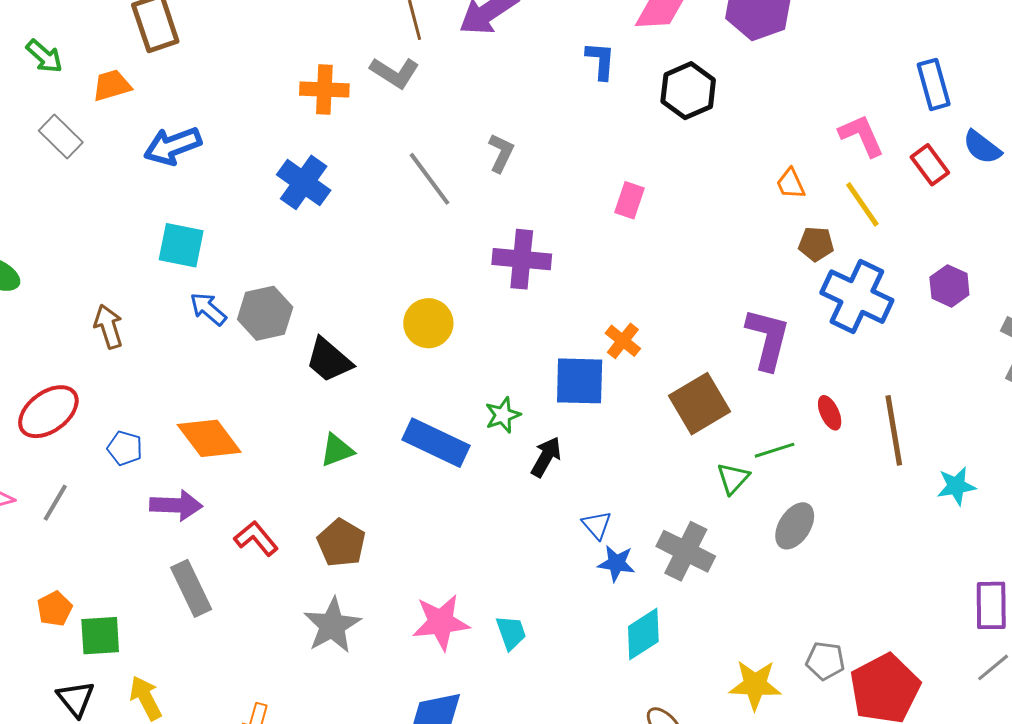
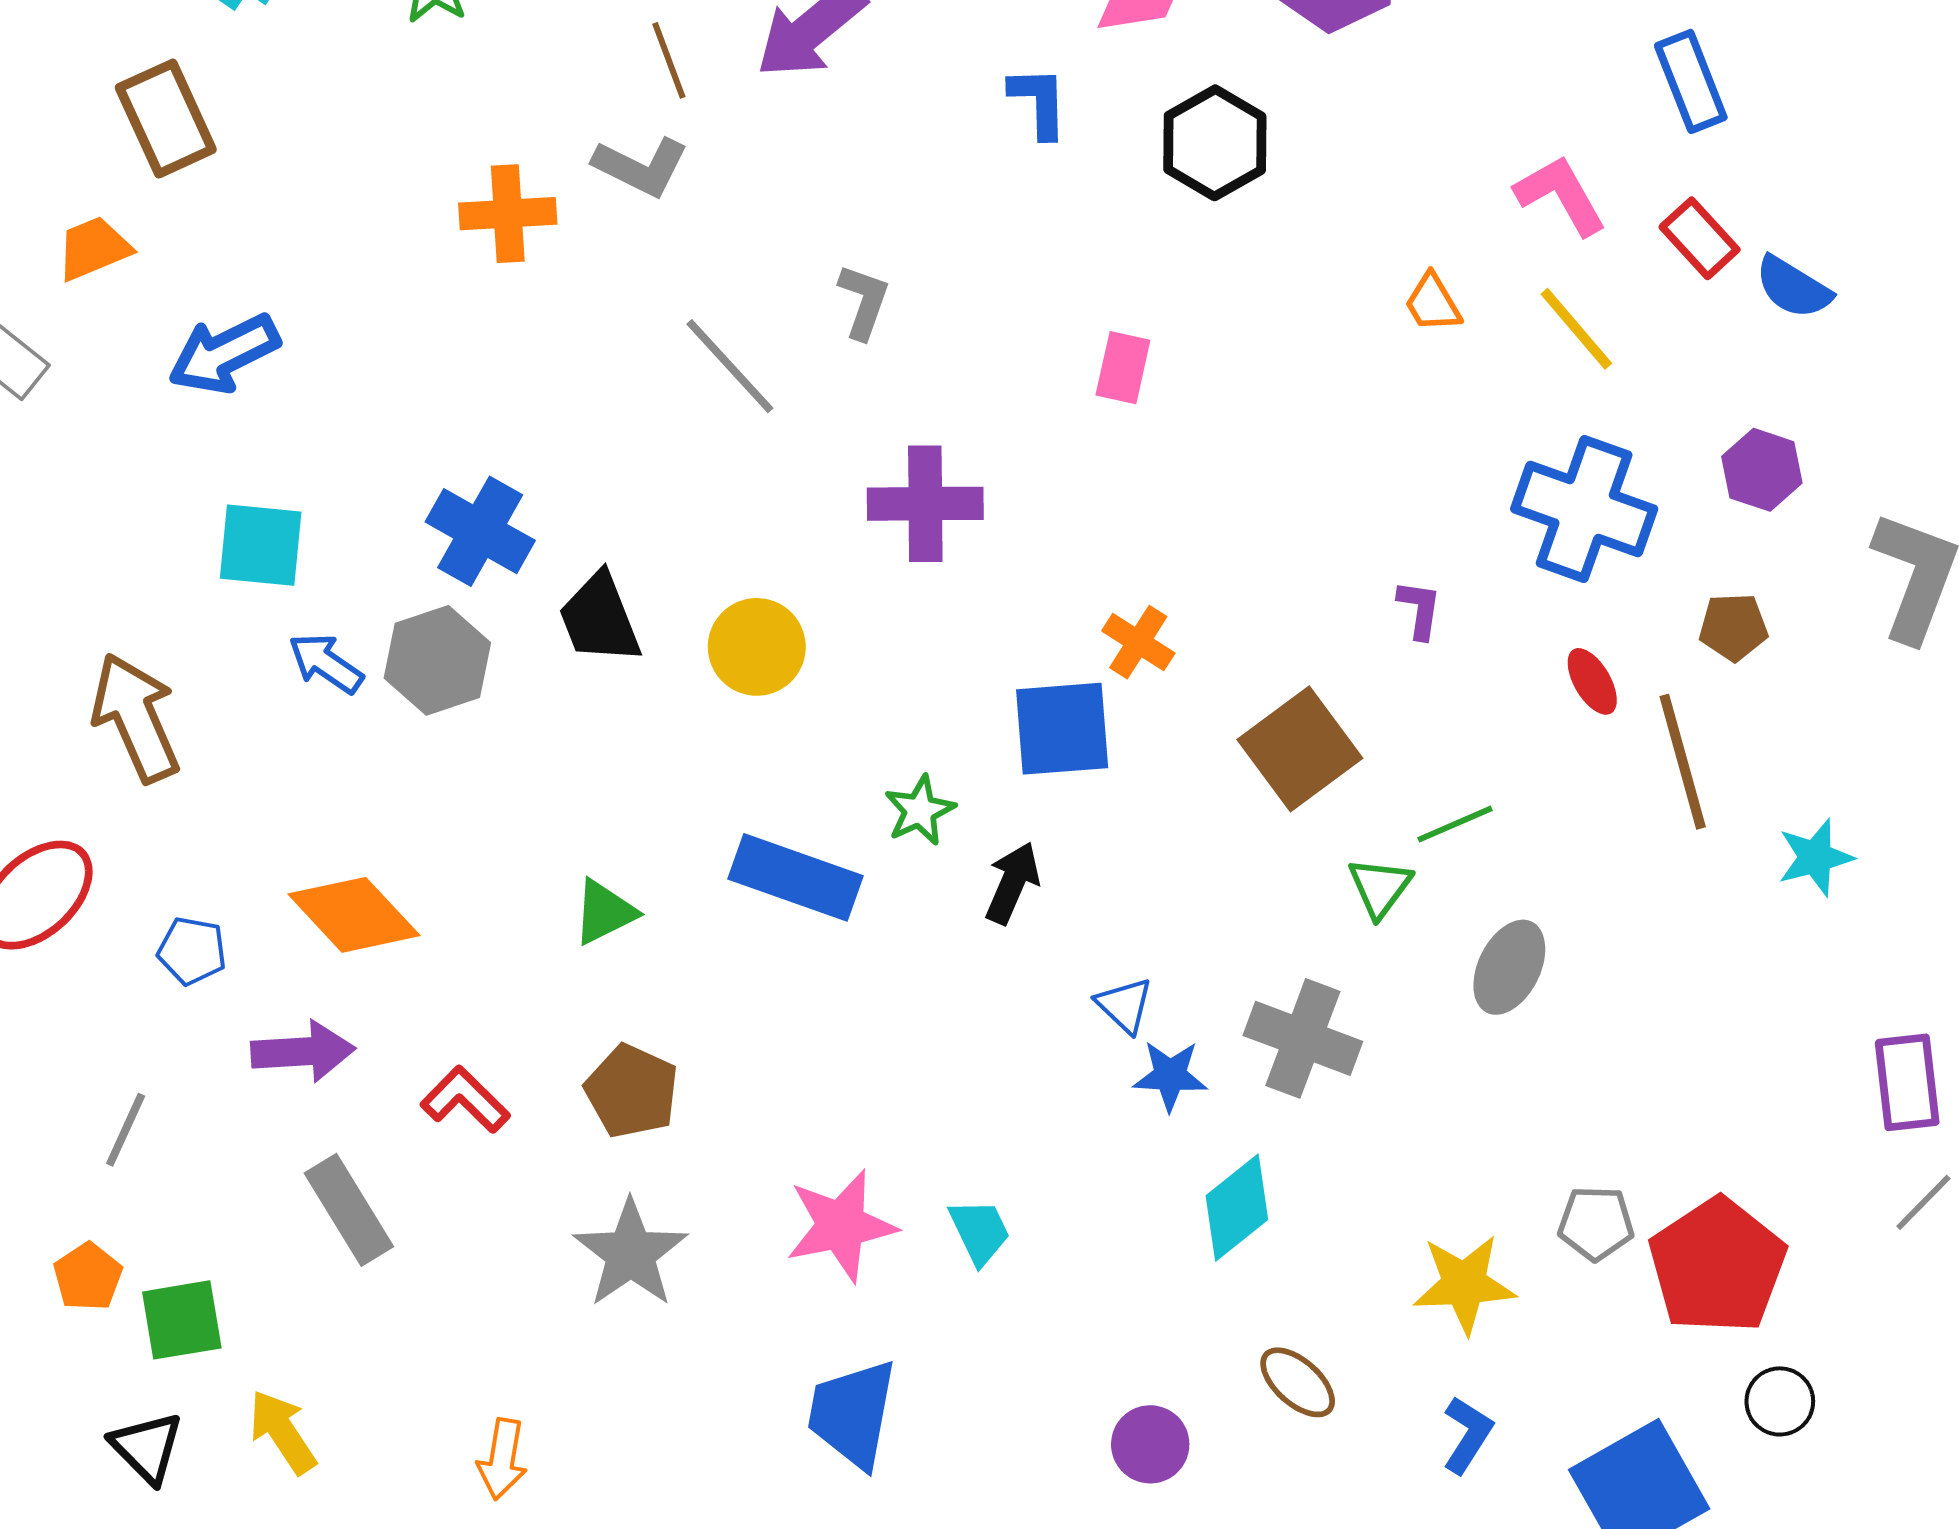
blue semicircle: (982, 147) -> (1793, 287), moved
blue cross: (304, 182) -> (480, 531), moved
brown pentagon: (816, 244) -> (1733, 627), moved
brown arrow: (108, 327) -> (136, 718), size x1.5
purple L-shape: (768, 339) -> (1419, 609), size x0.5
black trapezoid: (329, 360) -> (600, 619), moved, turned 34
red ellipse: (830, 413) -> (1592, 681), moved
gray line: (55, 503) -> (126, 1130), moved

